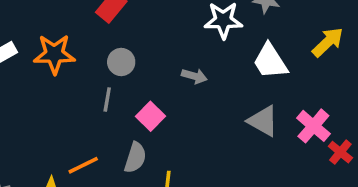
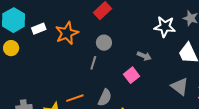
orange star: (54, 54) -> (67, 33), turned -30
pink square: (150, 116) -> (131, 75), moved

